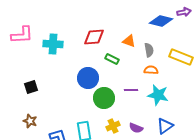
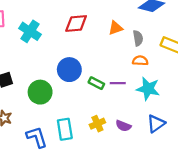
orange triangle: (129, 41) -> (115, 28), turned -40
cyan cross: (53, 44) -> (30, 31), turned 30
green rectangle: (112, 59) -> (96, 83), moved
green circle: (104, 98) -> (40, 92), moved

